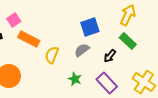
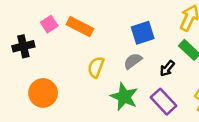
orange rectangle: (29, 39) -> (80, 27), moved
green star: (75, 79) -> (124, 97), size x1.6

